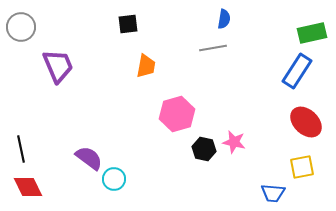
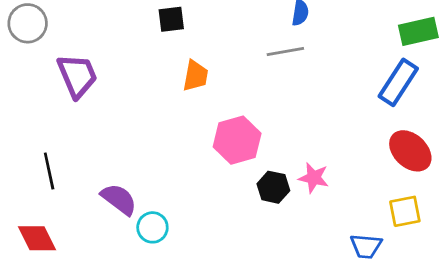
black line: (21, 149) -> (49, 171), moved

